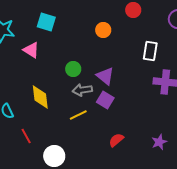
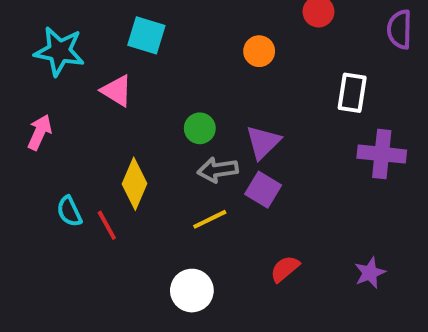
purple triangle: (105, 76) -> (263, 142), turned 36
yellow diamond: (40, 97) -> (135, 184), turned 30
red line: (26, 136) -> (107, 225), moved
white circle: (54, 156) -> (192, 291), moved

